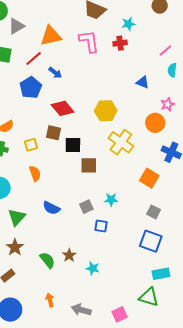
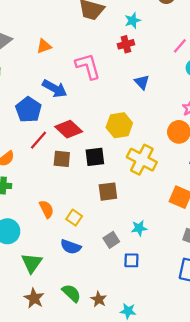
orange triangle: (51, 36) -> (44, 46), size x0.6
pink L-shape: (89, 41) -> (88, 66), moved
red line: (34, 58) -> (38, 140), moved
blue arrow: (55, 73) -> (55, 89), size x1.5
blue triangle: (143, 82) -> (142, 82), moved, turned 32
yellow square: (31, 145) -> (74, 218), moved, turned -32
black square: (73, 145) -> (95, 157), moved
green semicircle: (47, 260) -> (71, 293), moved

